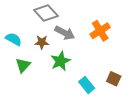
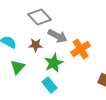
orange cross: (100, 31) -> (81, 49), moved
cyan rectangle: (87, 85) -> (50, 85), moved

